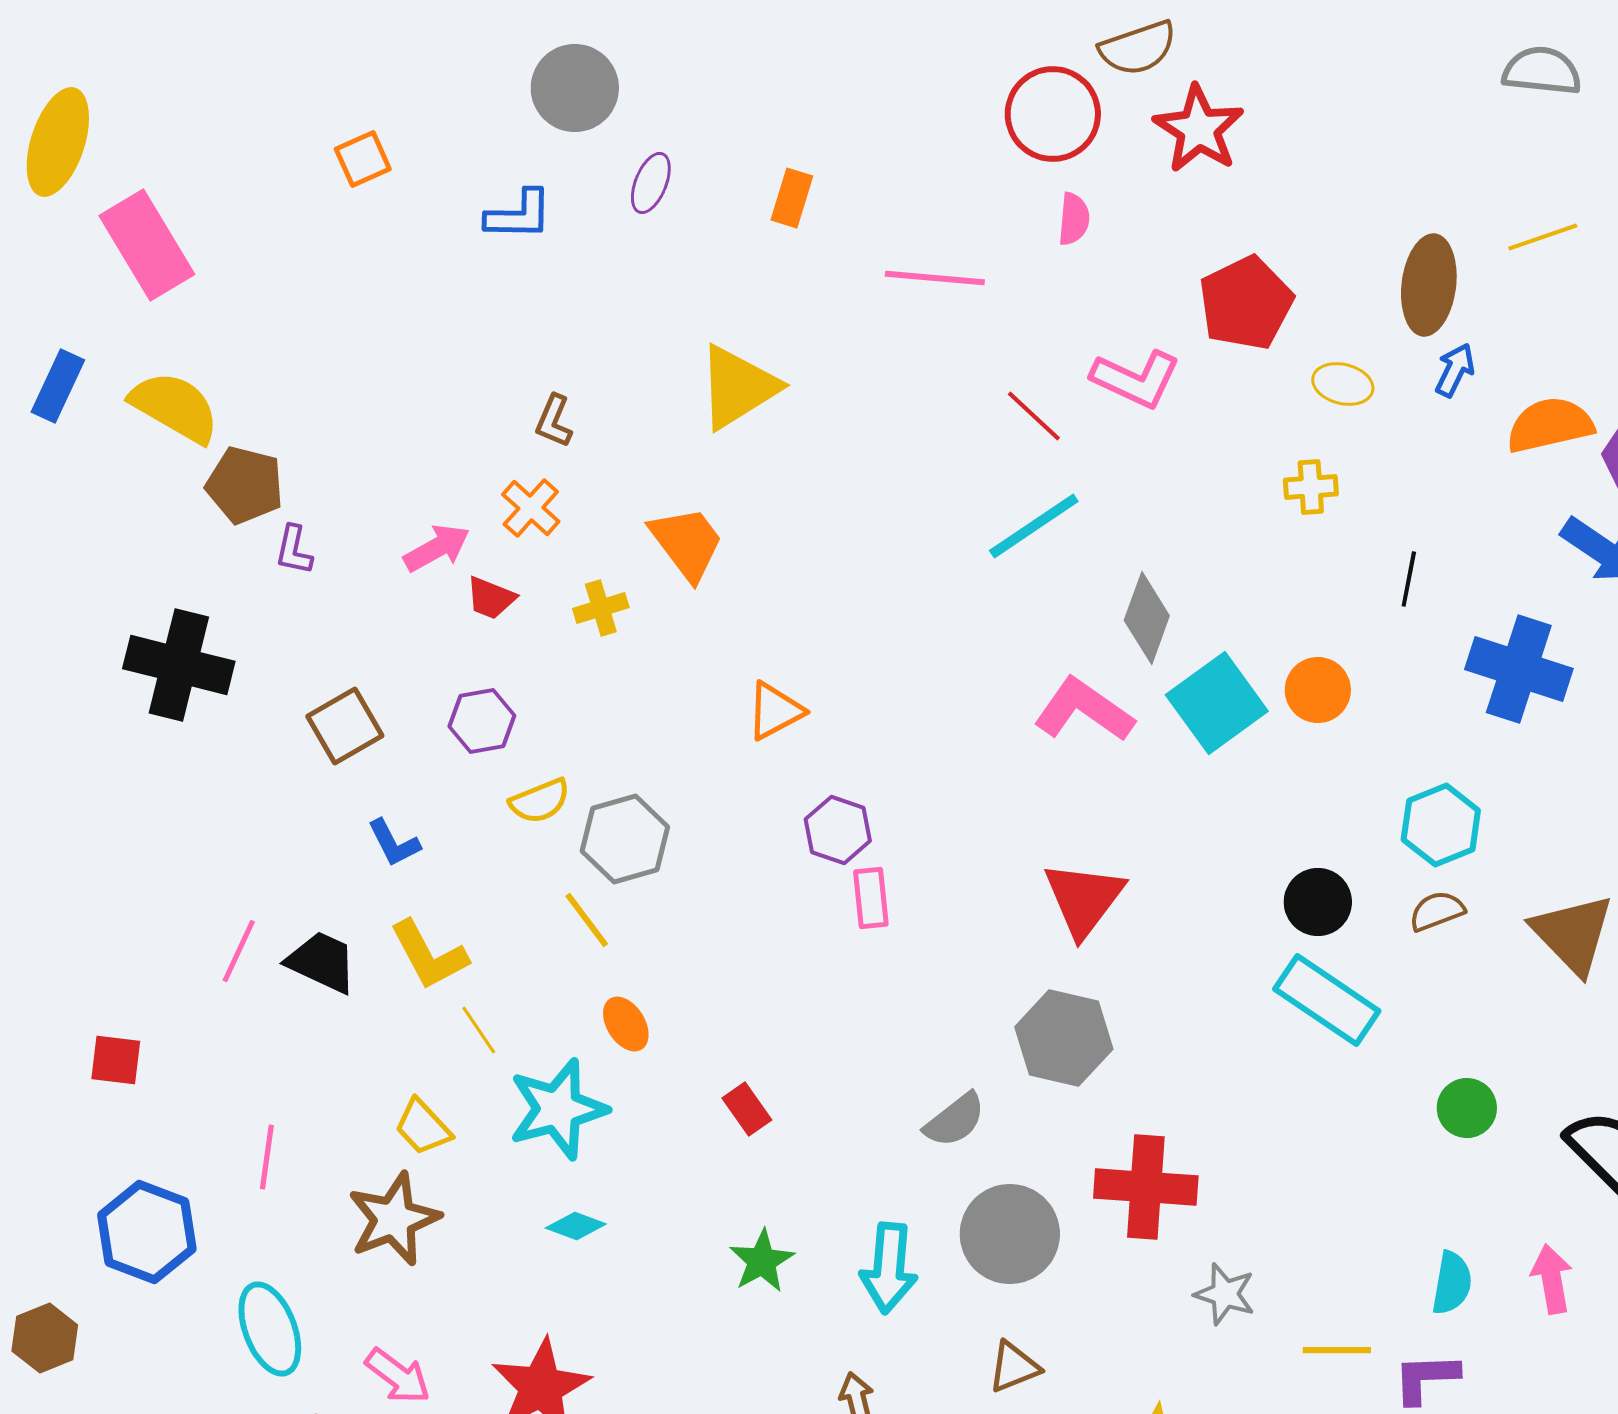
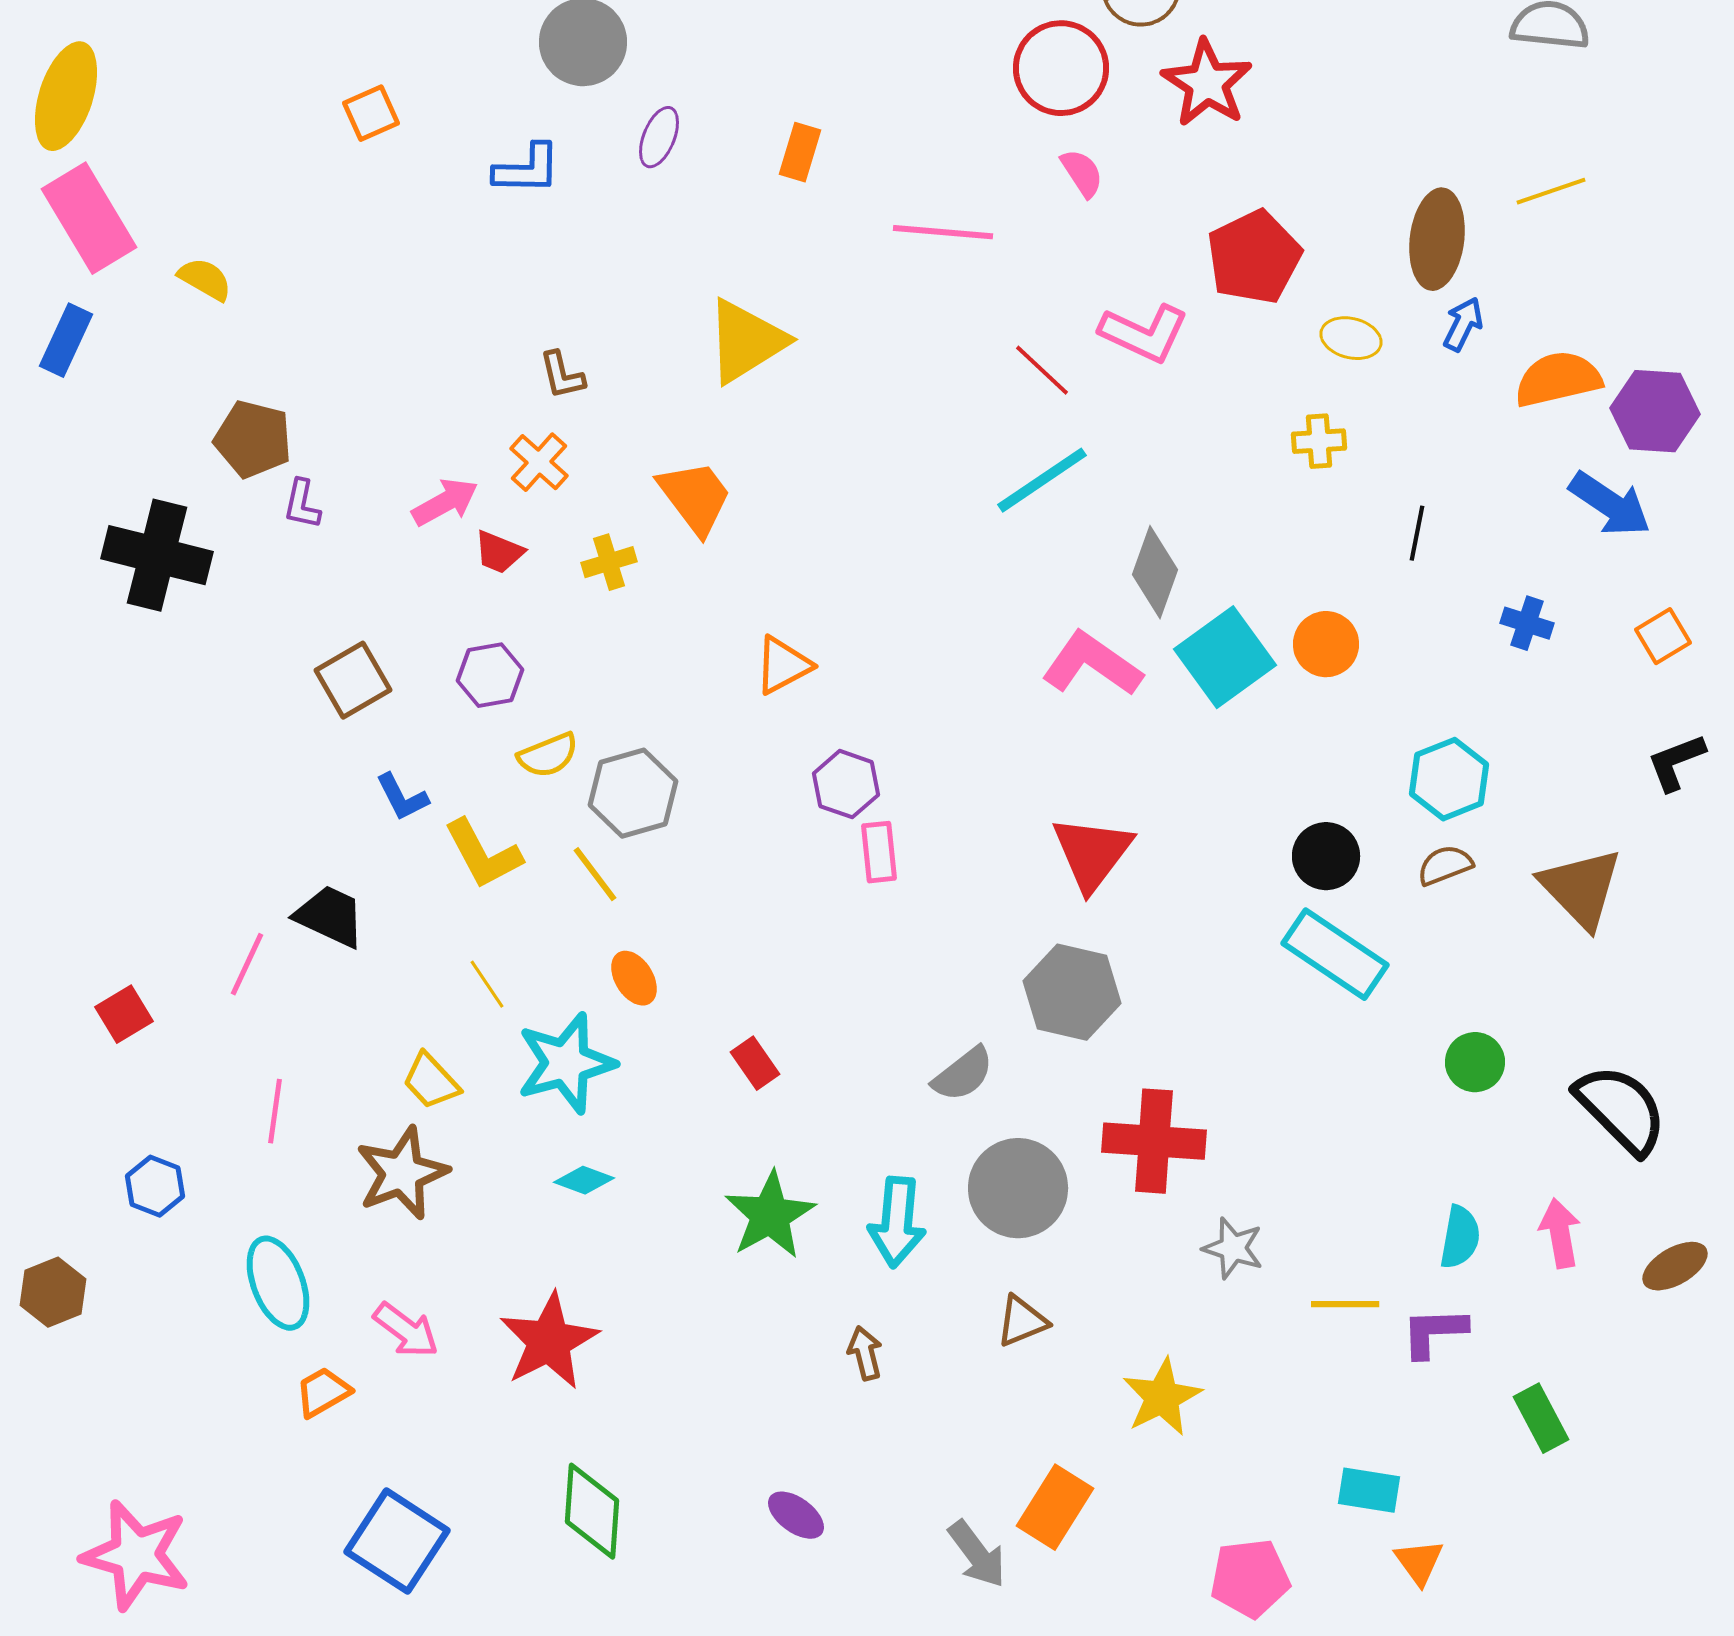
pink semicircle: (1074, 219) -> (1082, 173), turned -38
pink rectangle: (147, 245) -> (89, 218), moved
yellow semicircle: (175, 407) -> (205, 279), moved, size x0.6
brown L-shape: (554, 421) -> (562, 375), turned -36
black cross: (179, 665) -> (157, 555), moved
blue cross: (1519, 669) -> (1527, 623), size x0.5
pink line: (239, 951) -> (247, 964), moved
yellow L-shape: (429, 955) -> (483, 854), moved
red square: (116, 1060) -> (124, 1014), turned -38
blue hexagon: (147, 1232) -> (155, 1186), size x0.6
green star: (762, 1261) -> (770, 1215), size x1.4

